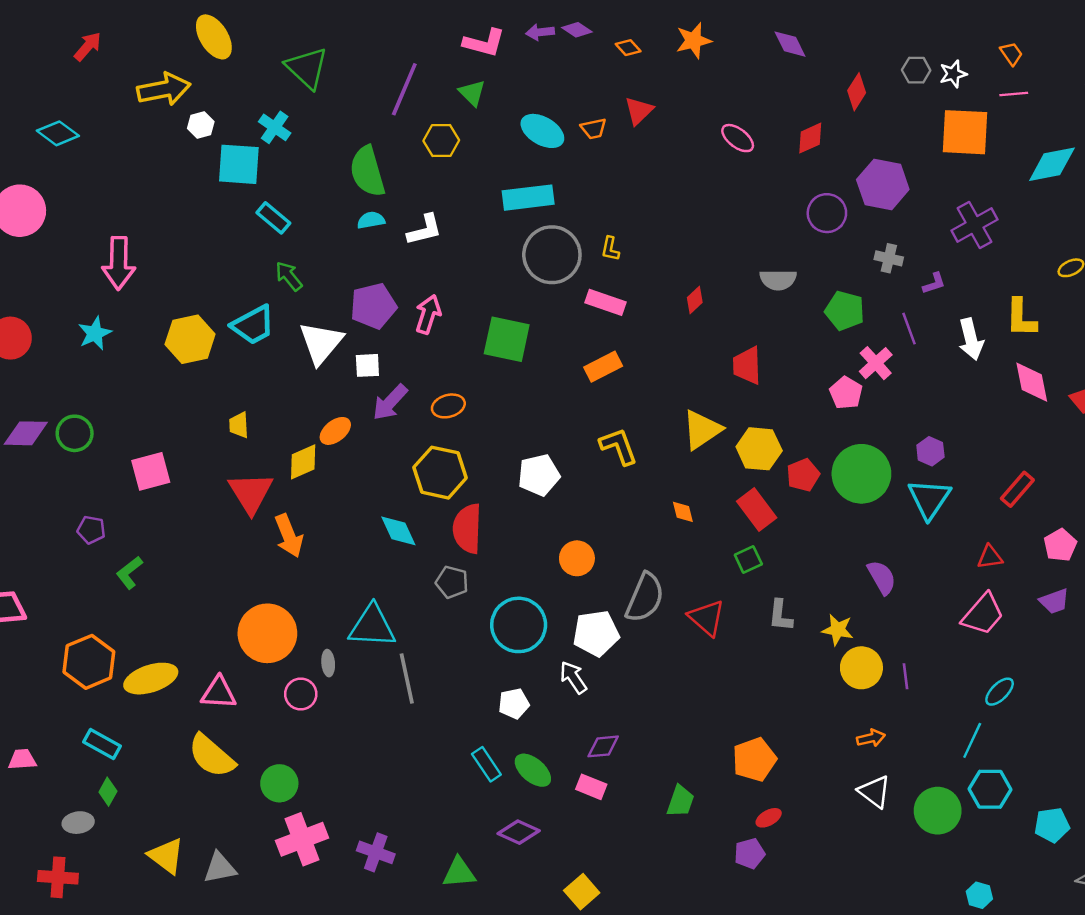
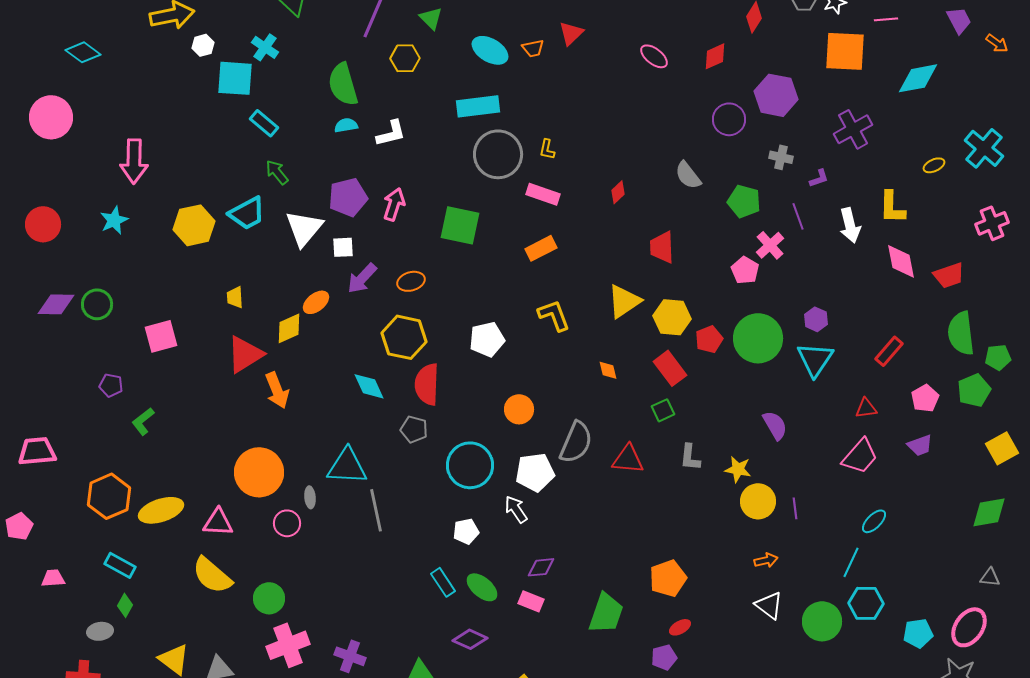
gray semicircle: (778, 280) -> (688, 175), turned 52
red triangle: (251, 493) -> (245, 354), turned 30
red triangle: (707, 618) -> (628, 459), turned -36
green trapezoid: (680, 801) -> (606, 613), size x1.5

